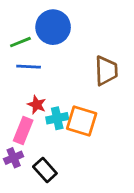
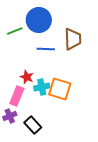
blue line: (29, 67) -> (46, 49), moved
brown trapezoid: (106, 71) -> (73, 39), moved

